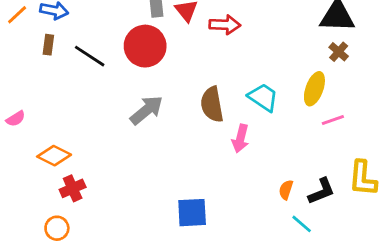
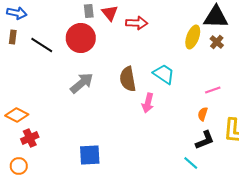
yellow ellipse: (314, 89) -> (193, 37), moved
orange semicircle: (286, 190) -> (203, 114), moved
blue square: (192, 213) -> (90, 155), moved

